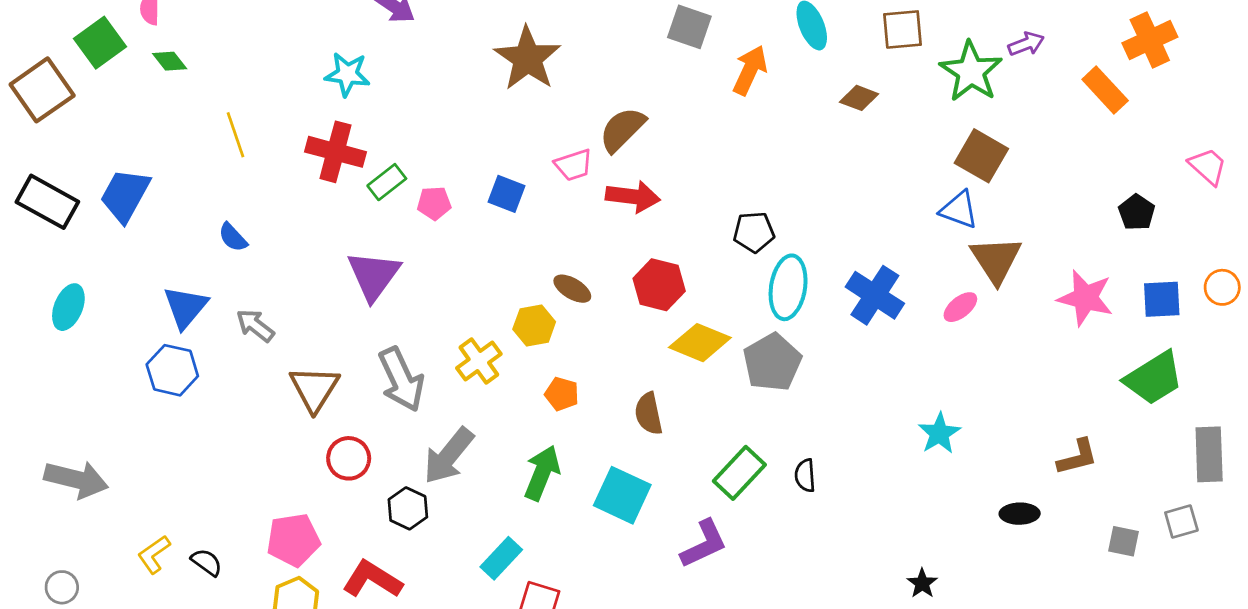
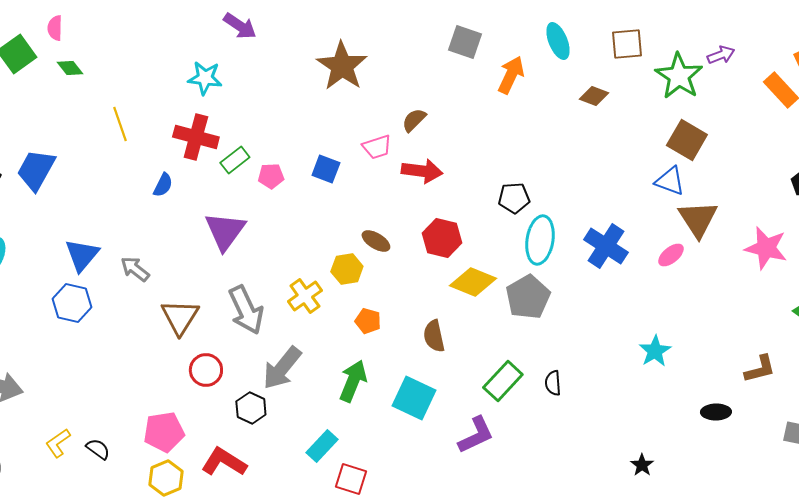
brown semicircle: (622, 129) -> (414, 120), size x0.7
blue semicircle: (233, 237) -> (163, 185), moved, turned -110

